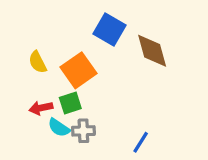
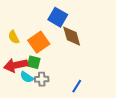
brown diamond: (152, 51) -> (72, 36), moved
green square: (70, 103) -> (34, 62), turned 32
red arrow: (41, 108) -> (16, 65), size x1.6

